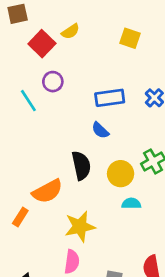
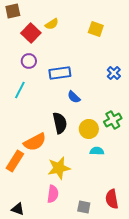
purple circle: (53, 82) -> (29, 61), moved
blue rectangle: (110, 98) -> (60, 73), moved
cyan line: (28, 101) -> (20, 90), moved, turned 60
orange rectangle: (20, 217) -> (15, 161), size x1.5

